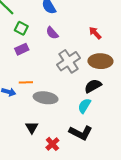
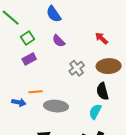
green square: (21, 28) -> (27, 38), turned 32
gray cross: (68, 61) -> (77, 68), size x0.7
black semicircle: (93, 86) -> (102, 91), turned -72

